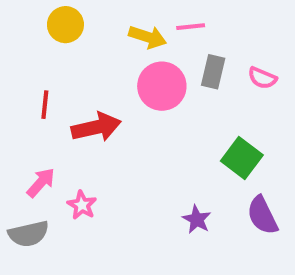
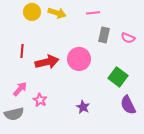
yellow arrow: (148, 37) -> (57, 13), moved
pink circle: (162, 86) -> (79, 59), moved
purple star: (197, 219) -> (83, 107), moved

